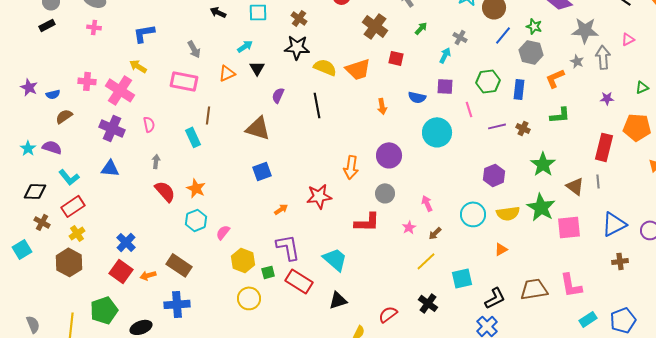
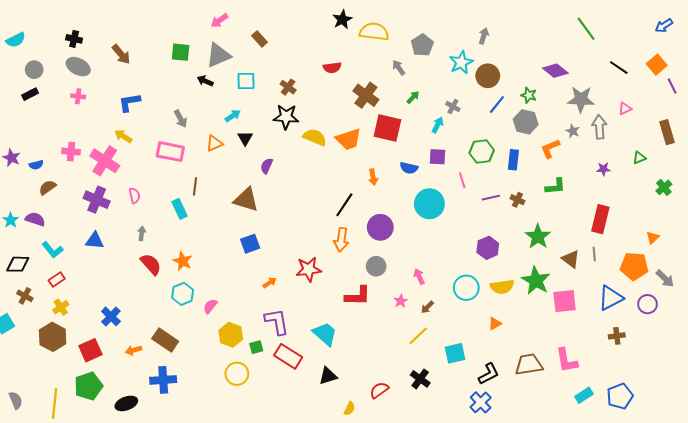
red square: (396, 58) -> (387, 128), size x1.8
black line: (317, 105) -> (344, 205), moved, turned 45
orange pentagon: (637, 127) -> (634, 266), moved
red rectangle: (73, 206) -> (57, 280), size x0.7
red square: (121, 271) -> (90, 350), moved, turned 30

